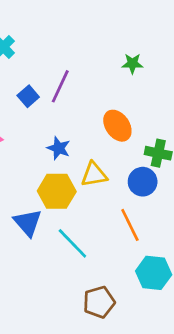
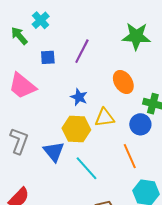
green star: (132, 64) -> (136, 36), size x1.8
blue square: (28, 96) -> (48, 57), moved, turned 35

